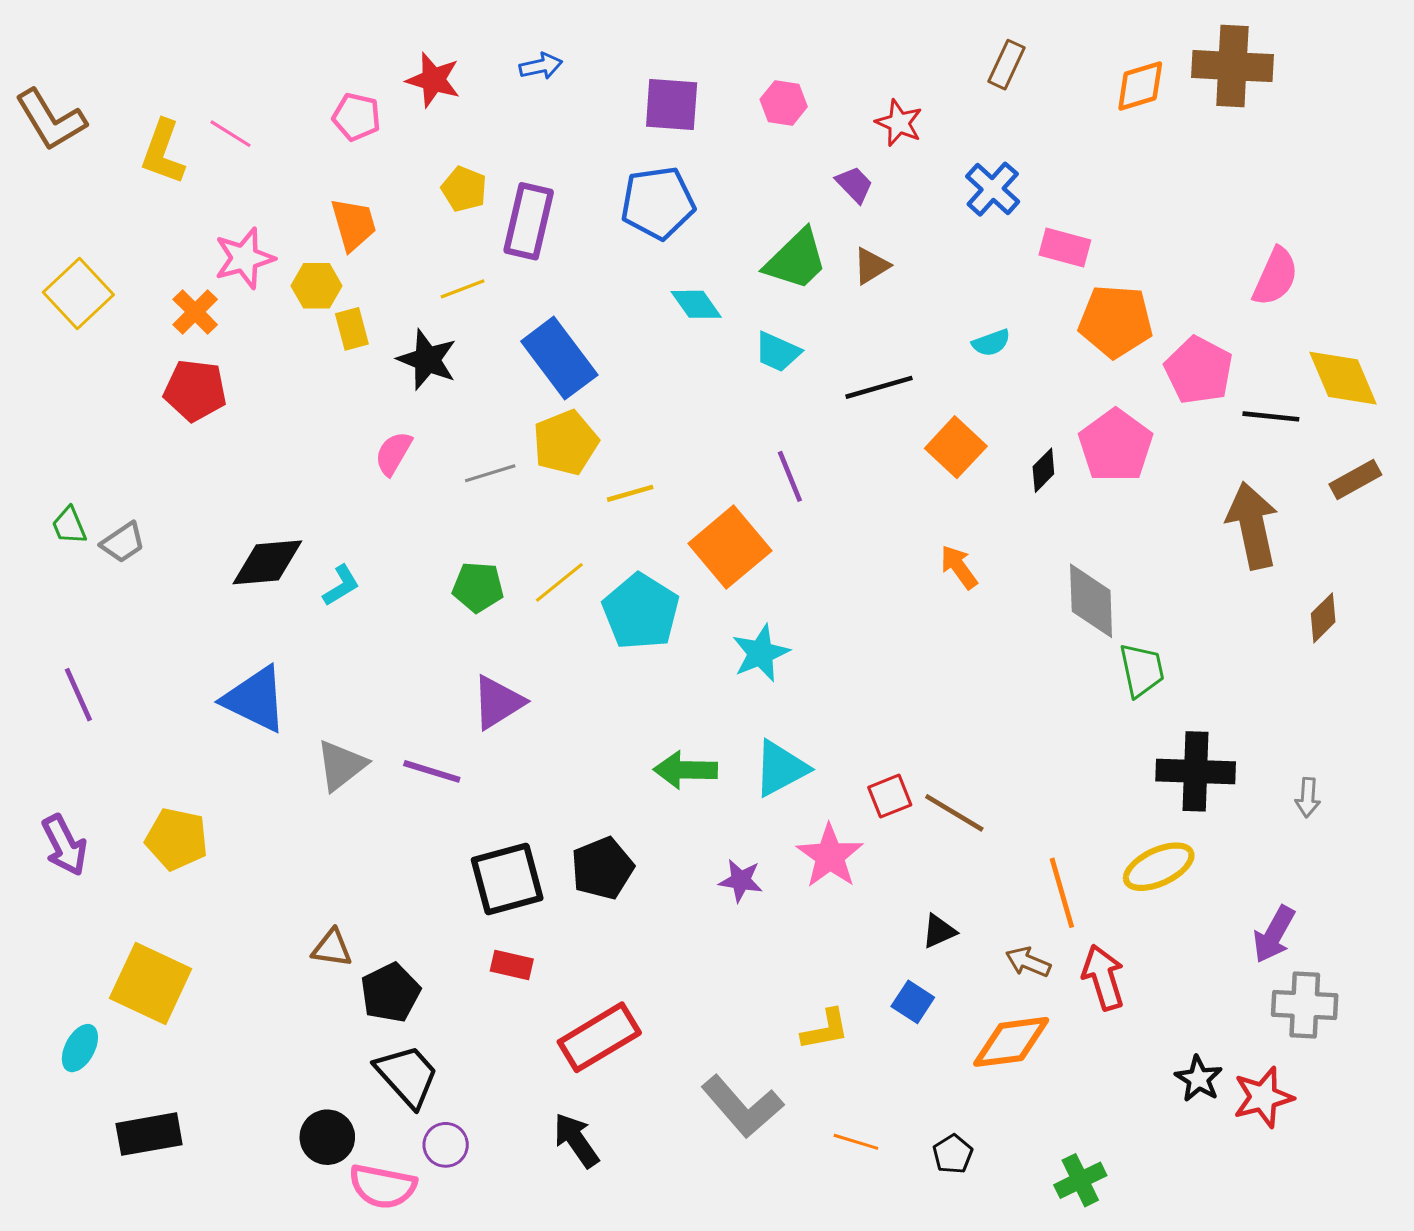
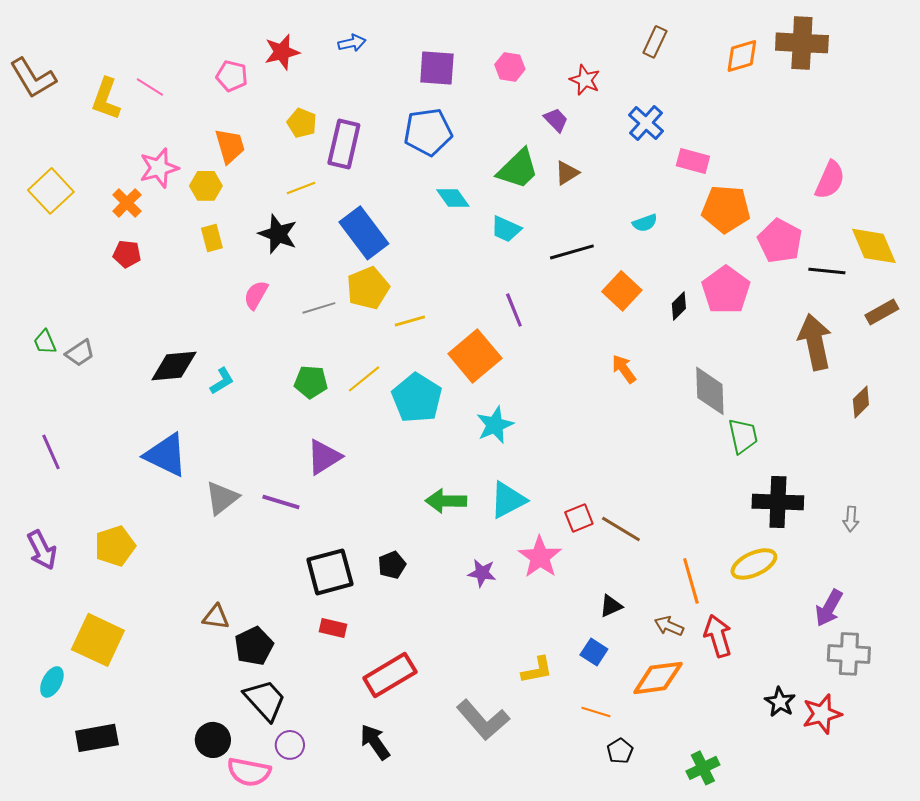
red star: (433, 80) -> (282, 52), turned -30
yellow rectangle: (352, 329) -> (212, 238), moved
red pentagon: (195, 390) -> (127, 254), size x0.7
yellow pentagon: (177, 839) -> (115, 546), turned -30
black pentagon: (602, 868) -> (392, 565), size x0.7
orange line: (856, 1142) -> (596, 712), moved

